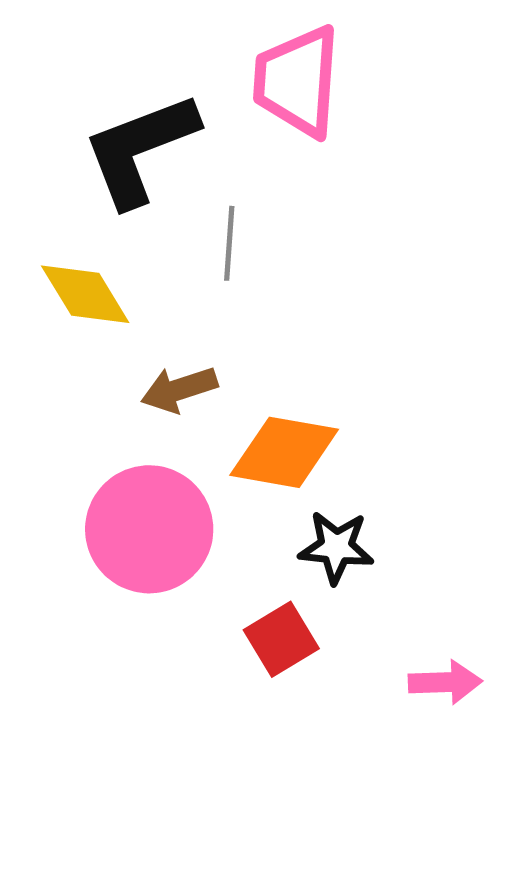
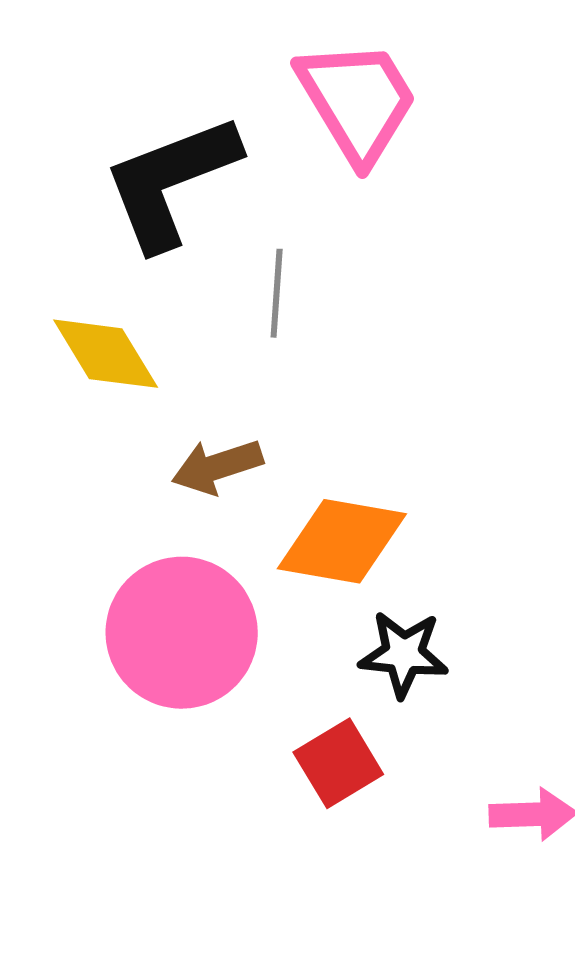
pink trapezoid: (297, 81) -> (357, 101), turned 145

